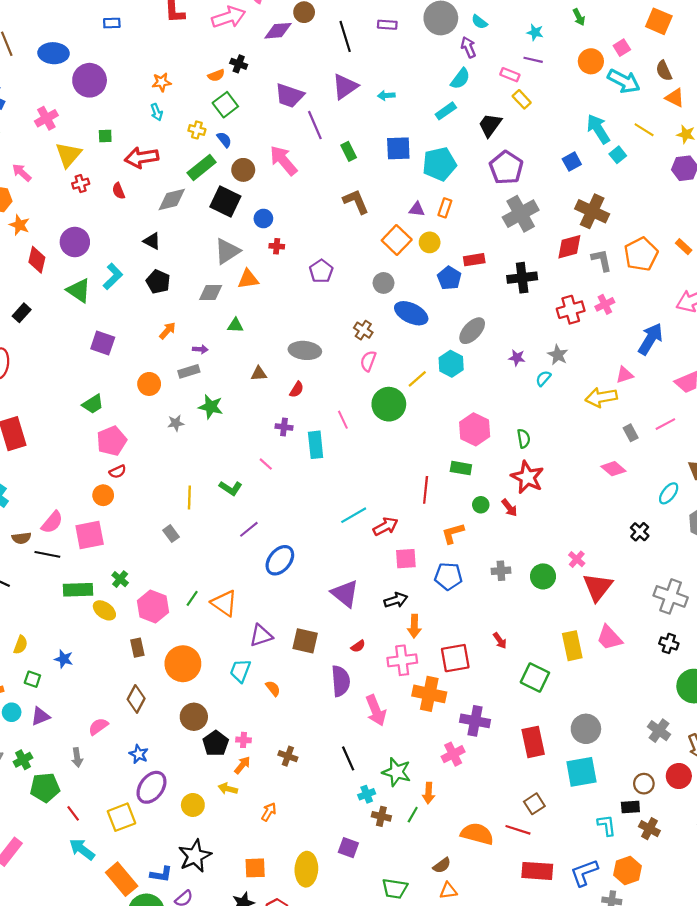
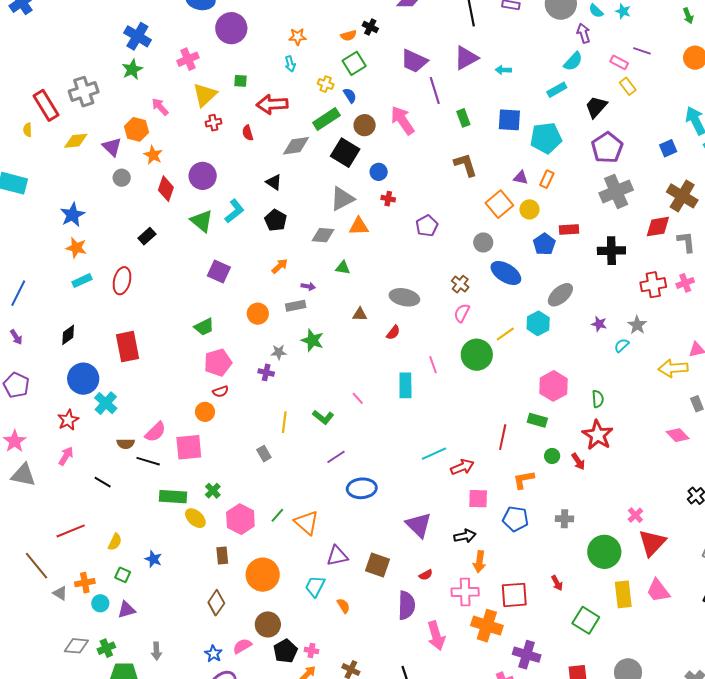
cyan star: (535, 32) -> (623, 11), moved
purple cross: (284, 427) -> (266, 372), moved
blue ellipse: (280, 560) -> (362, 488), turned 40
green circle: (543, 576) -> (604, 552), moved, size x1.4
pink semicircle: (98, 726) -> (242, 646), moved

